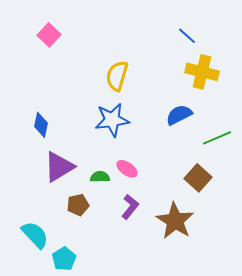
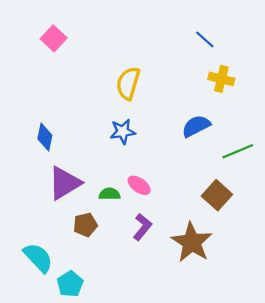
yellow cross: (202, 72) -> (221, 79), size x0.7
blue star: (112, 120) -> (123, 132), size x0.7

